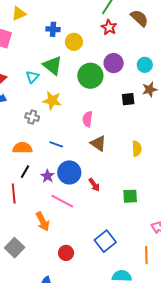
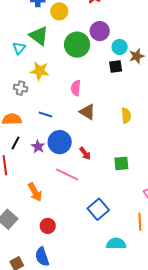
cyan circle: (145, 65) -> (120, 47), moved
pink line: (62, 201) -> (67, 174), moved
red circle: (66, 253) -> (48, 226), moved

